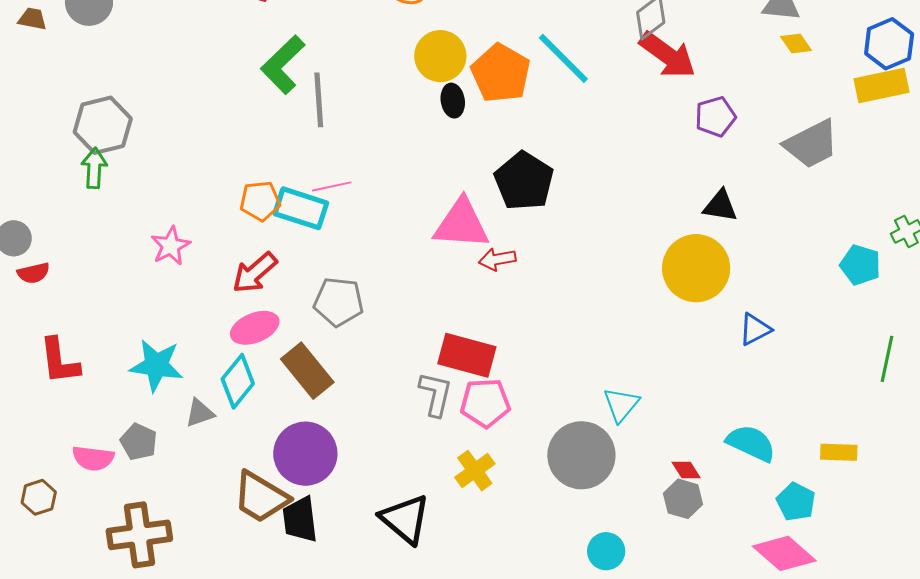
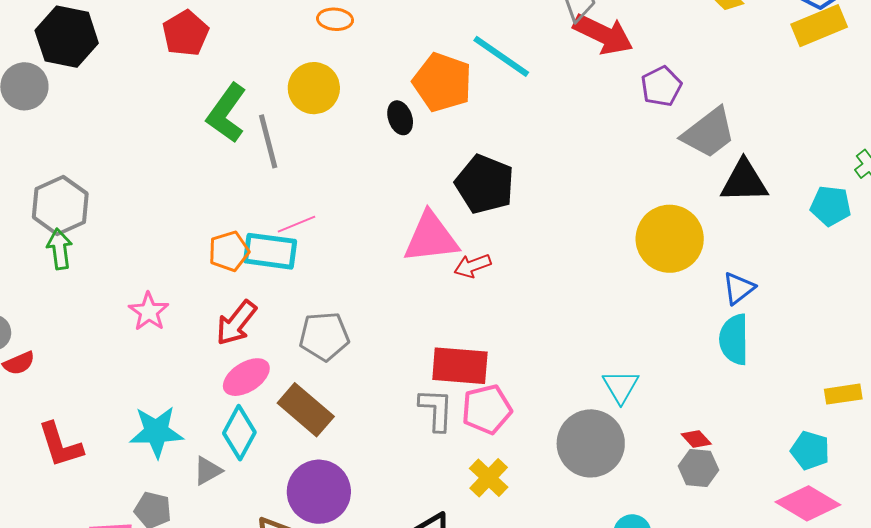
yellow circle: (440, 56) -> (314, 88), moved
gray trapezoid: (811, 144) -> (709, 133), moved
black triangle: (720, 206) -> (744, 181), moved, size x1.4
cyan semicircle: (751, 443) -> (734, 339), moved, turned -105

